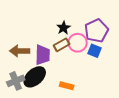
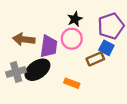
pink circle: (78, 43) -> (72, 39), moved
brown rectangle: (62, 45) -> (95, 59), moved

